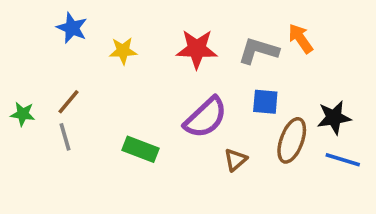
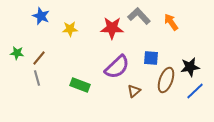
gray L-shape: (258, 51) -> (139, 16), moved, turned 30
green star: (23, 114) -> (17, 53), moved
blue line: (343, 160) -> (195, 91), turned -60

